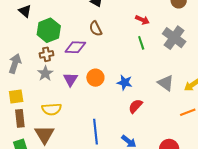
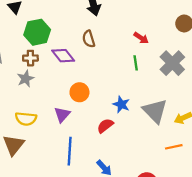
purple diamond: (75, 47) -> (63, 56), turned 40
purple triangle: (71, 79) -> (62, 115), moved
blue star: (125, 83) -> (121, 104), moved
gray triangle: (166, 83) -> (155, 111), size x1.4
red semicircle: (136, 106) -> (105, 126), moved

